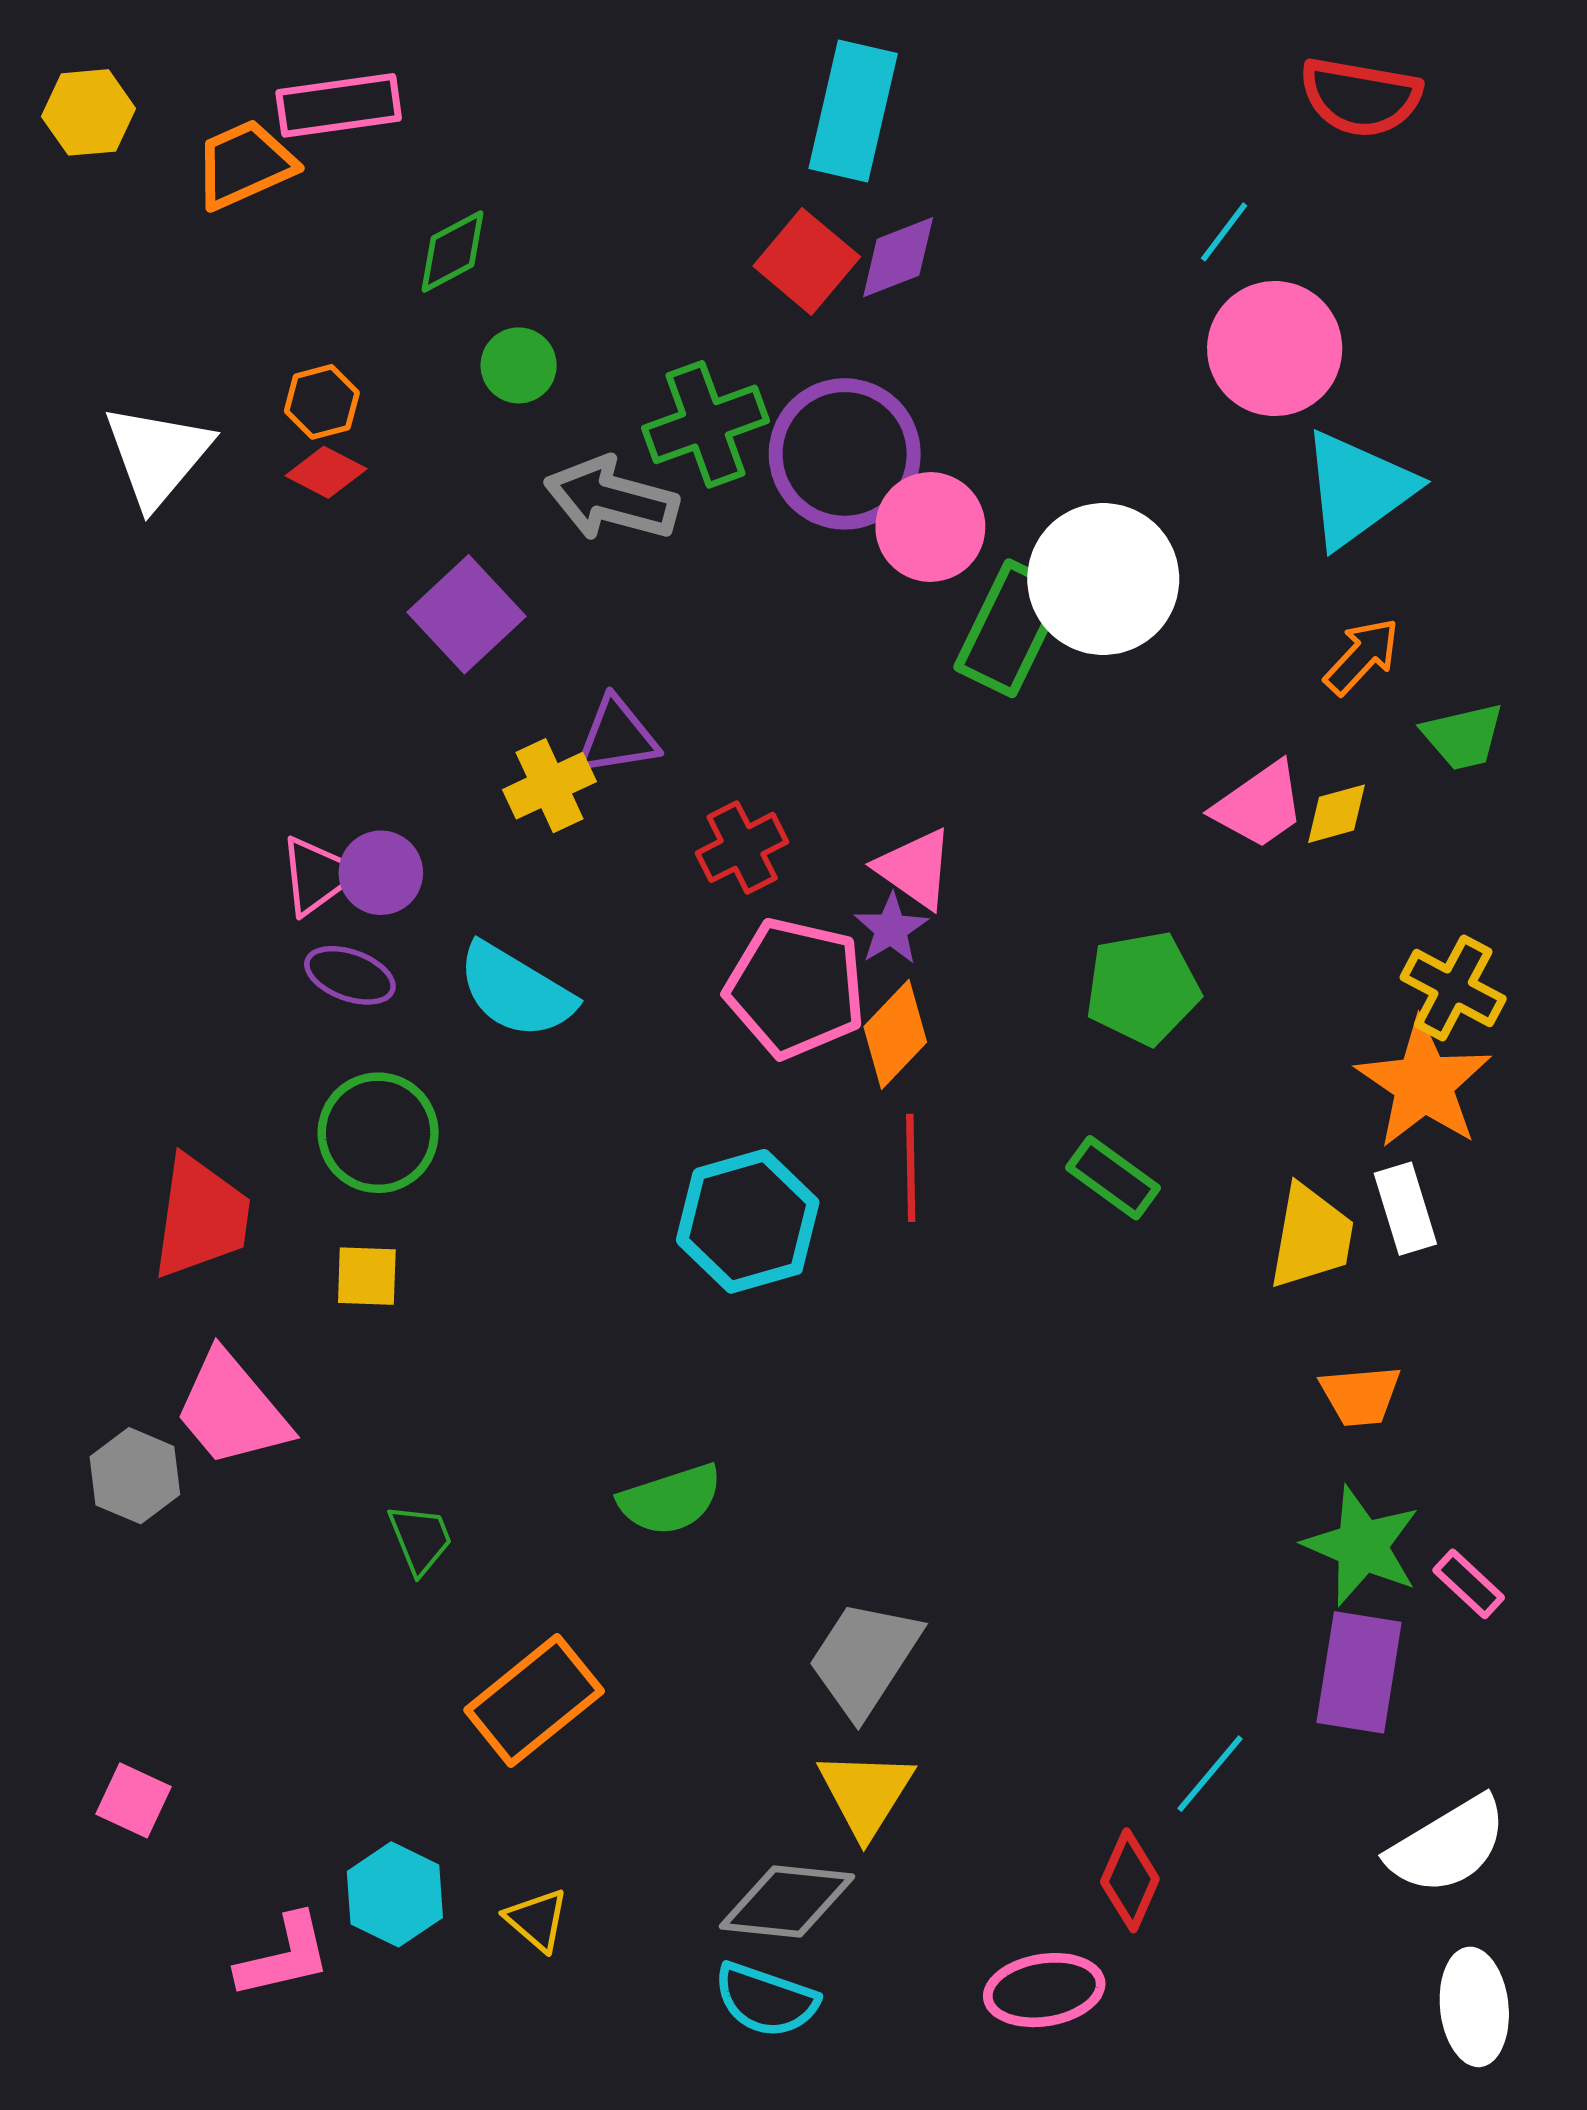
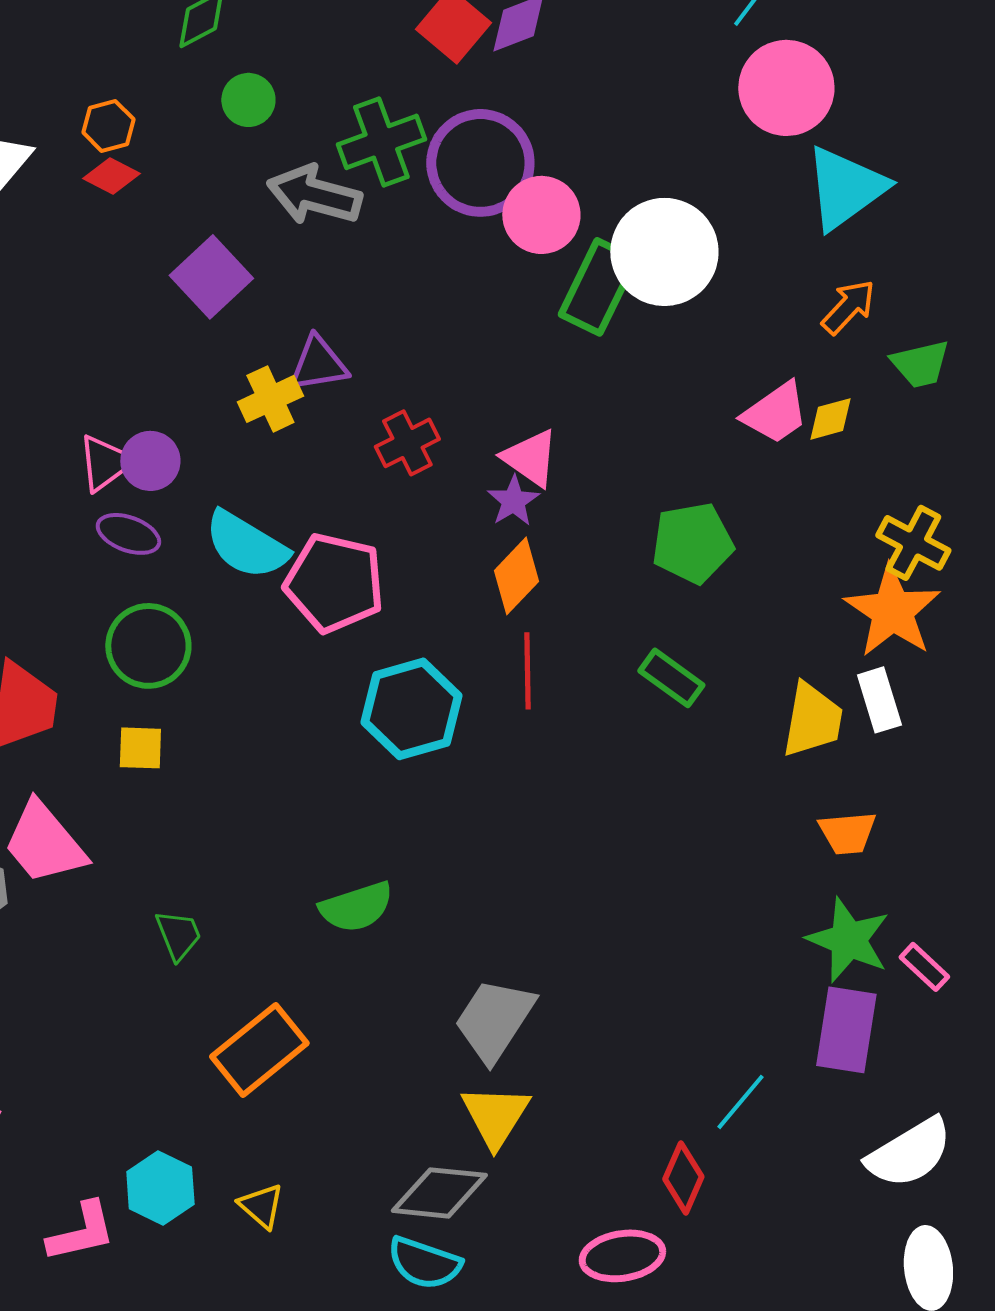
pink pentagon: (795, 988) -> (334, 583), moved

